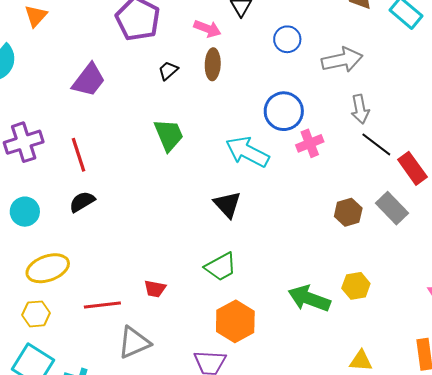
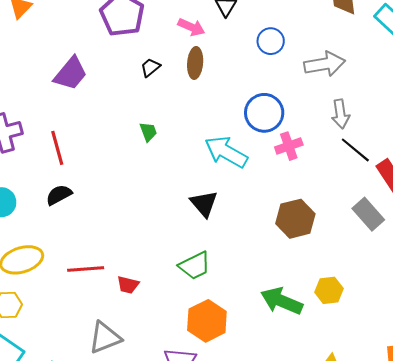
green trapezoid: (169, 135) -> (148, 132), size x0.6
brown hexagon: (348, 212) -> (295, 219), moved, size x1.4
red line: (102, 305) -> (86, 269), moved

